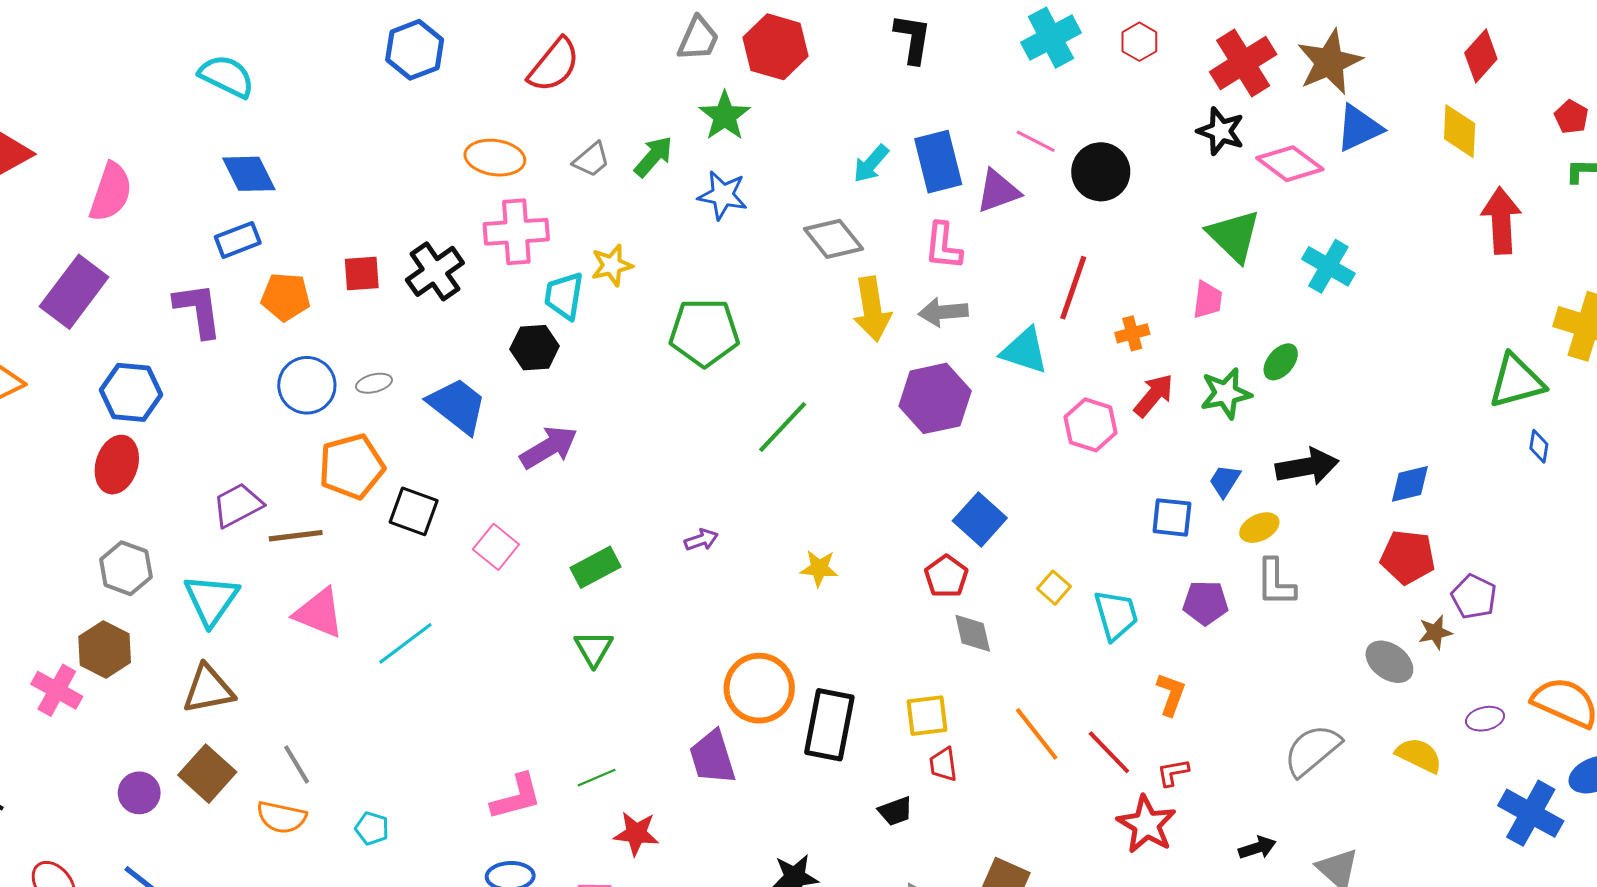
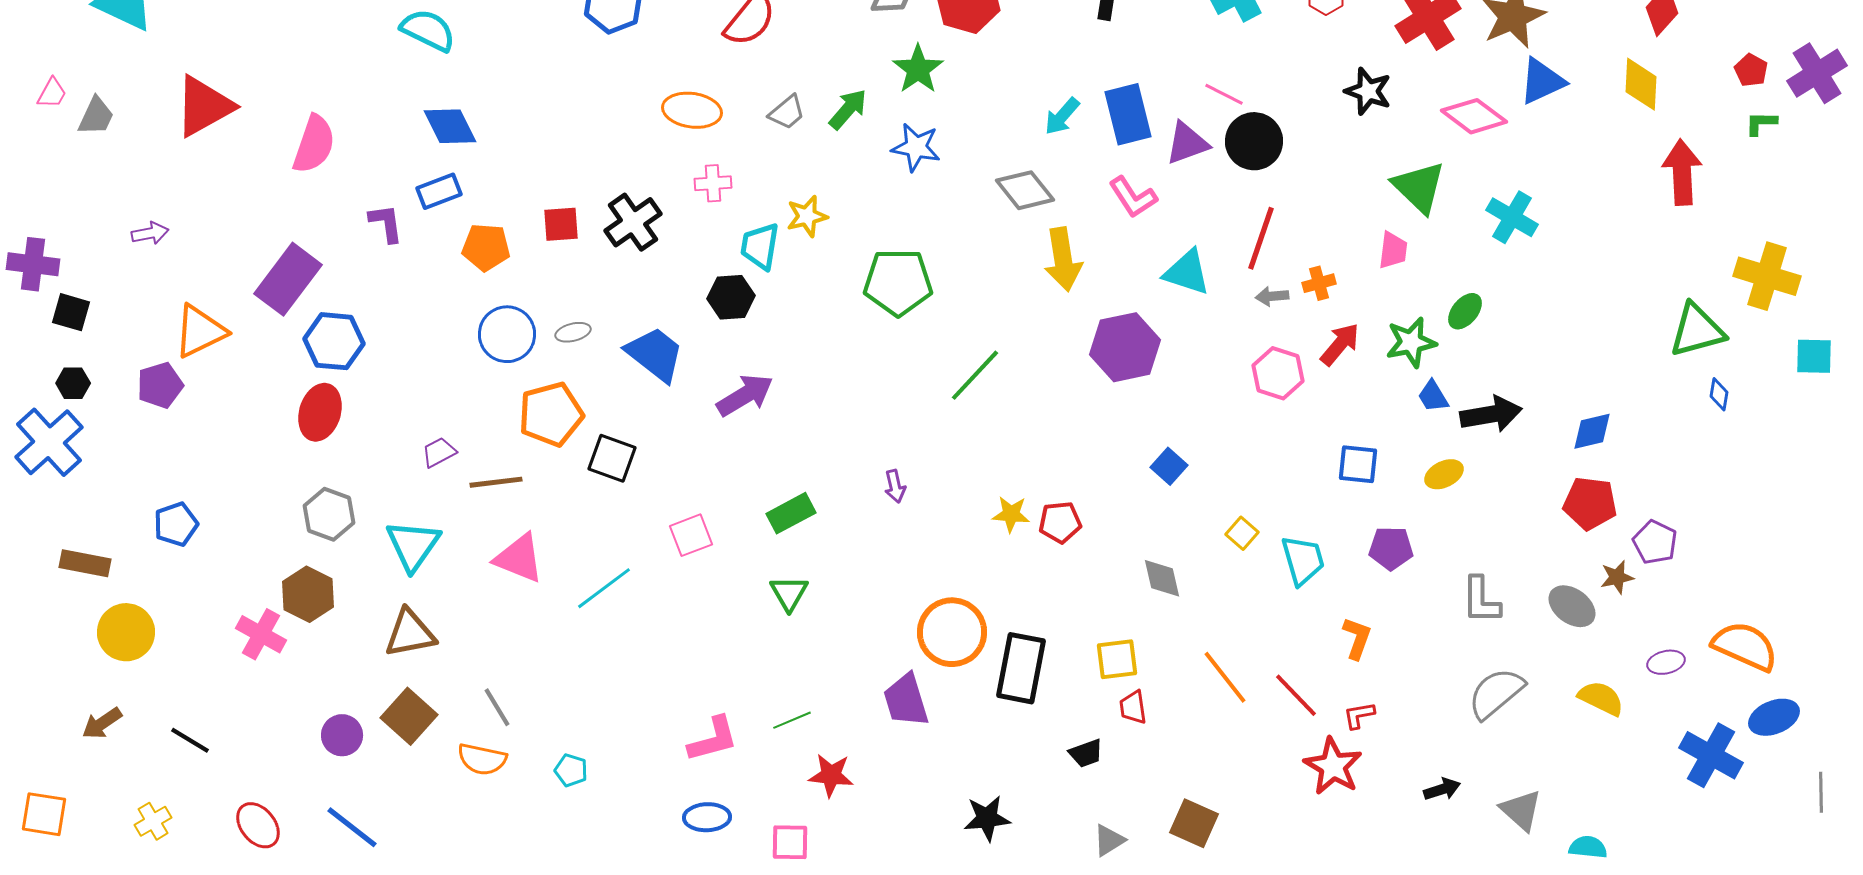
black star: (1221, 131) -> (1368, 91), moved
black circle: (1101, 172) -> (1254, 141), moved
pink cross: (516, 232) -> (713, 183), size x0.6
pink L-shape: (943, 246) -> (1133, 197), turned -39
purple rectangle: (74, 292) -> (288, 279), moved
purple L-shape: (198, 310) -> (386, 223), moved, size x0.7
gray arrow: (943, 312) -> (1272, 296), moved, size x0.7
cyan triangle: (1025, 351) -> (1187, 272), moved
blue trapezoid: (1225, 481) -> (1433, 396), moved, turned -63
purple trapezoid: (238, 505) -> (439, 452), size x0.7
blue square: (980, 519) -> (1169, 466), size x0.7
purple arrow: (701, 540) -> (895, 486), turned 96
pink square: (496, 547) -> (691, 535), moved, turned 30
red pentagon: (946, 576) -> (1060, 522), moved, turned 30
gray L-shape: (1276, 582) -> (1481, 600), moved

